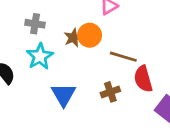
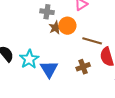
gray cross: (35, 24) -> (47, 12), moved
cyan star: (40, 56) -> (29, 59), moved

